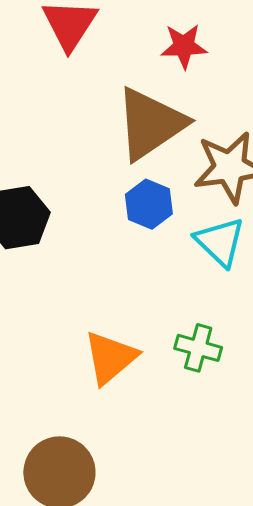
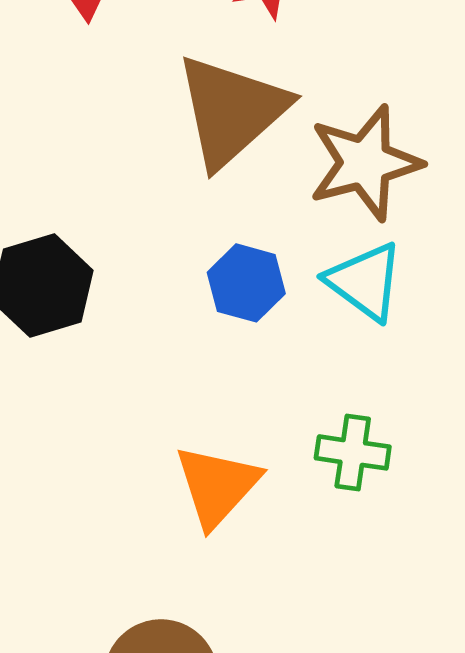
blue hexagon: (149, 204) -> (246, 283), moved

